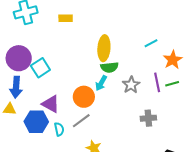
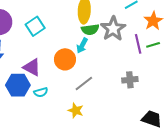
cyan square: (40, 68) -> (35, 26), moved
gray star: (131, 85) -> (113, 29), moved, size x1.4
gray line: (81, 121) -> (84, 84), moved
cyan semicircle: (59, 129) -> (41, 92), turned 88

